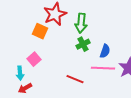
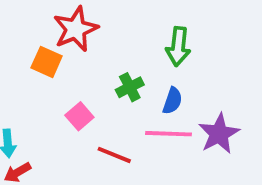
green arrow: (81, 23) -> (178, 46), moved
pink square: (34, 59) -> (79, 116), moved

